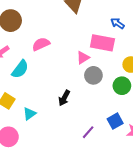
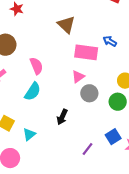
pink rectangle: (102, 43) -> (86, 52), moved
pink semicircle: (41, 44) -> (36, 66), turned 96
cyan semicircle: (20, 69) -> (33, 92), moved

